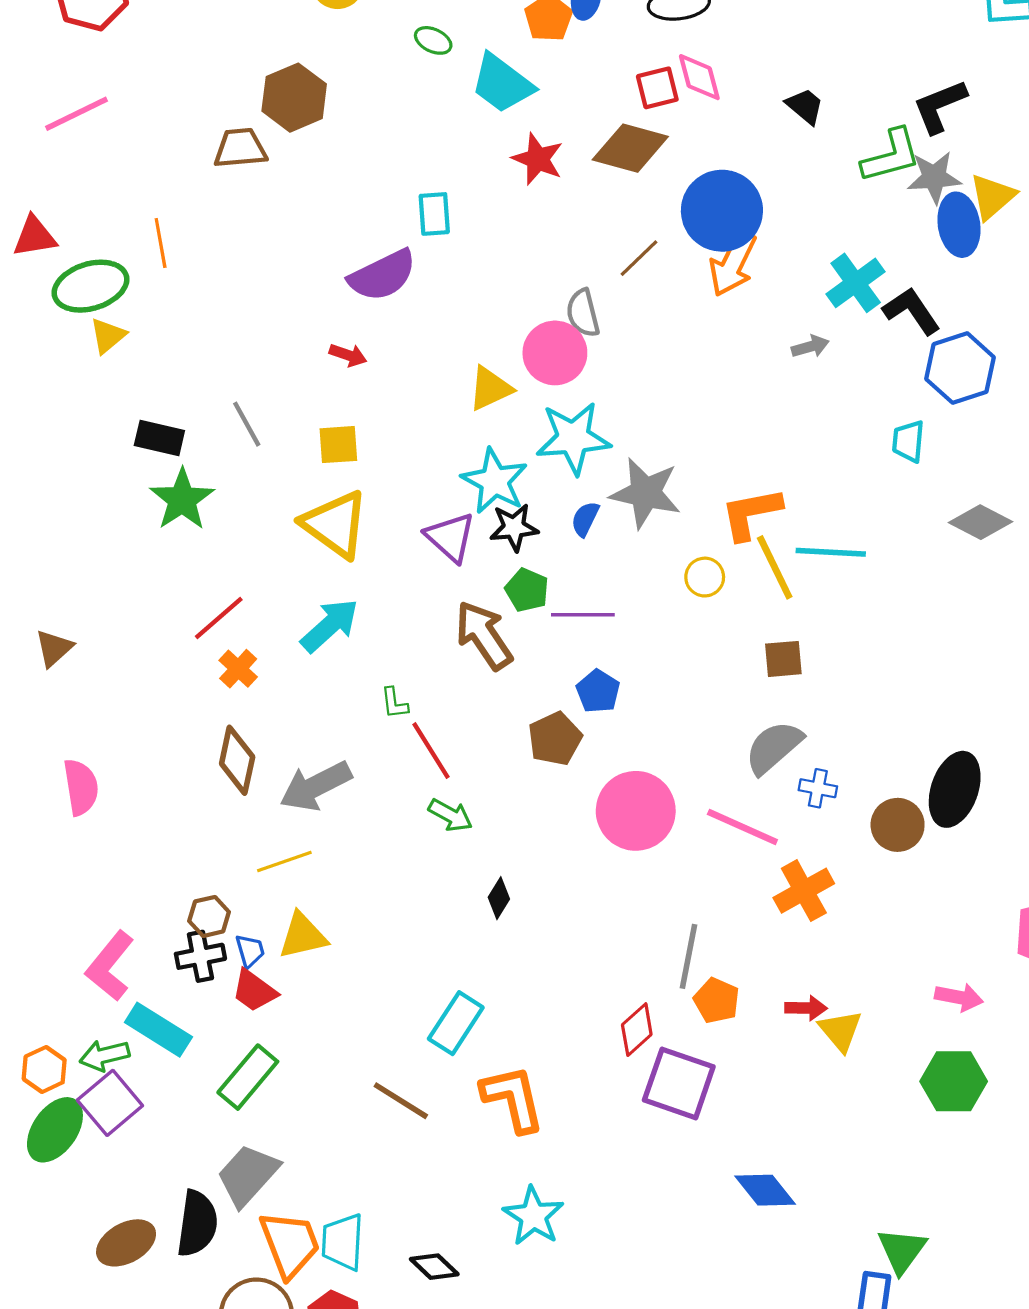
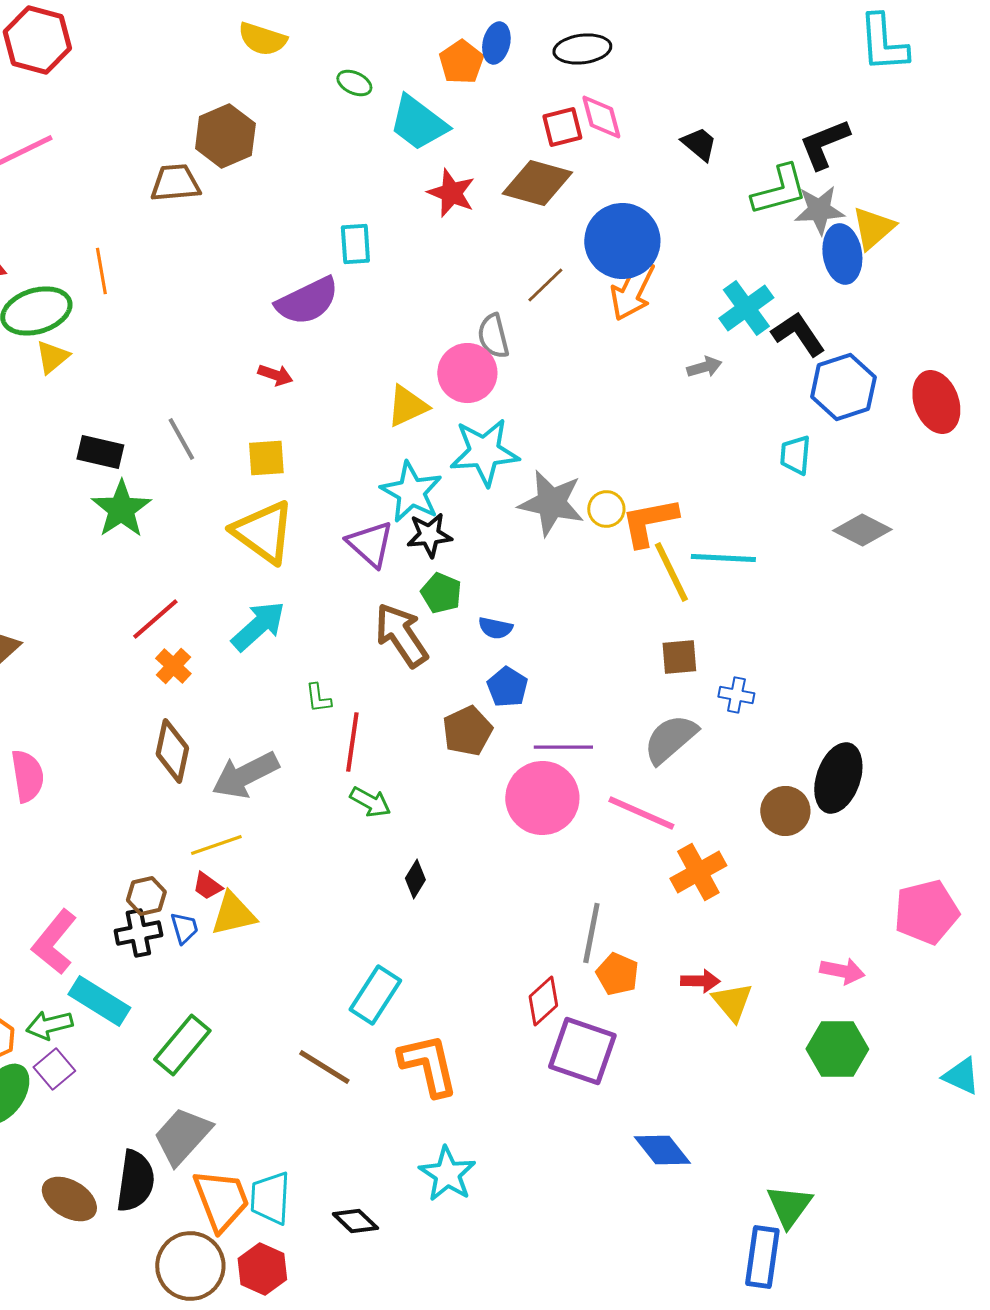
blue semicircle: (585, 519) -> (495, 628), moved, turned -104
yellow circle: (705, 577) -> (606, 509), moved
purple line: (583, 615) -> (563, 747), moved
red line: (431, 751) -> (352, 742), turned 40
blue cross: (818, 788) -> (736, 695), moved
red trapezoid: (254, 991) -> (207, 886), moved, size x0.7
purple square: (110, 1103) -> (54, 1069), size x0.7
brown ellipse: (126, 1243) -> (69, 1199), turned 60

